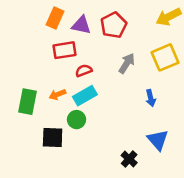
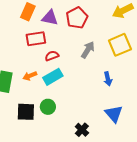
green circle: (77, 120) -> (48, 107), moved
black cross: (129, 159) -> (82, 130), moved

